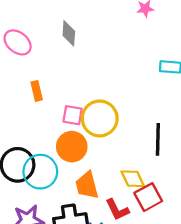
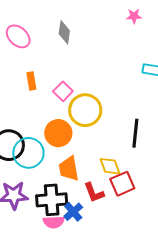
pink square: (73, 115) -> (63, 91), moved, turned 30

